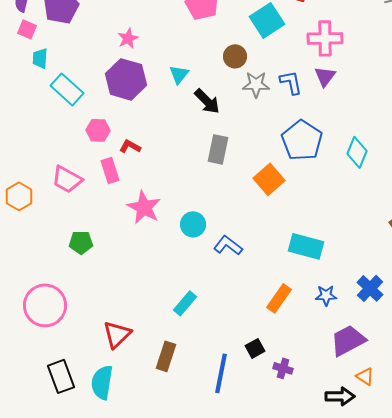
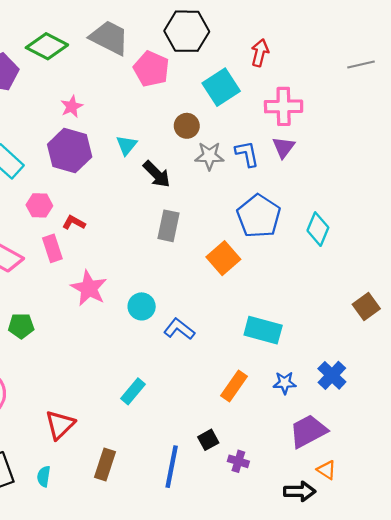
brown rectangle: (166, 356) -> (105, 465), moved
cyan semicircle: (102, 382) -> (44, 476), size x0.6

